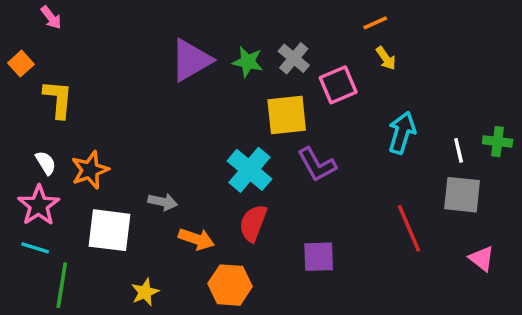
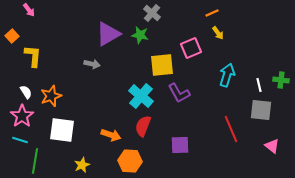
gray cross: (294, 58) -> (152, 13), moved
gray arrow: (163, 202) -> (92, 64), moved

